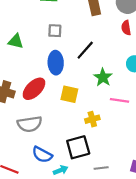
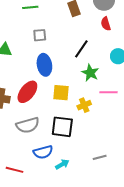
black line: (85, 50) -> (81, 49), moved
yellow cross: (92, 119) -> (84, 105), moved
black square: (78, 147) -> (62, 127), moved, turned 30
blue semicircle: (42, 155) -> (43, 152), turned -36

